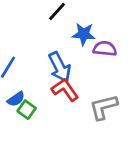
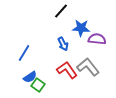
blue arrow: (60, 67) -> (63, 44), moved, size x0.6
gray L-shape: (103, 107) -> (88, 67), moved, turned 65

